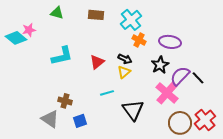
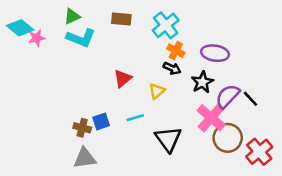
green triangle: (57, 13) -> (72, 16), turned -40
cyan diamond: (16, 38) -> (20, 28), moved
cyan L-shape: (62, 56) -> (81, 38), moved, turned 35
black arrow: (125, 59) -> (172, 68), moved
gray triangle: (50, 119) -> (85, 158), moved, turned -42
blue square: (80, 121) -> (101, 121), moved
brown circle: (180, 123) -> (228, 138), moved

